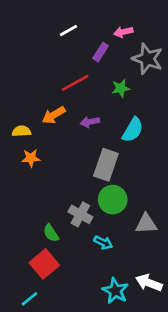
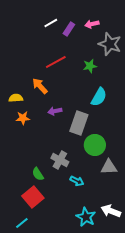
purple rectangle: (101, 52) -> (69, 29), moved
orange arrow: (54, 115) -> (40, 86), turned 78
purple arrow: (90, 122) -> (55, 111), moved
green circle: (113, 200) -> (95, 145), moved

